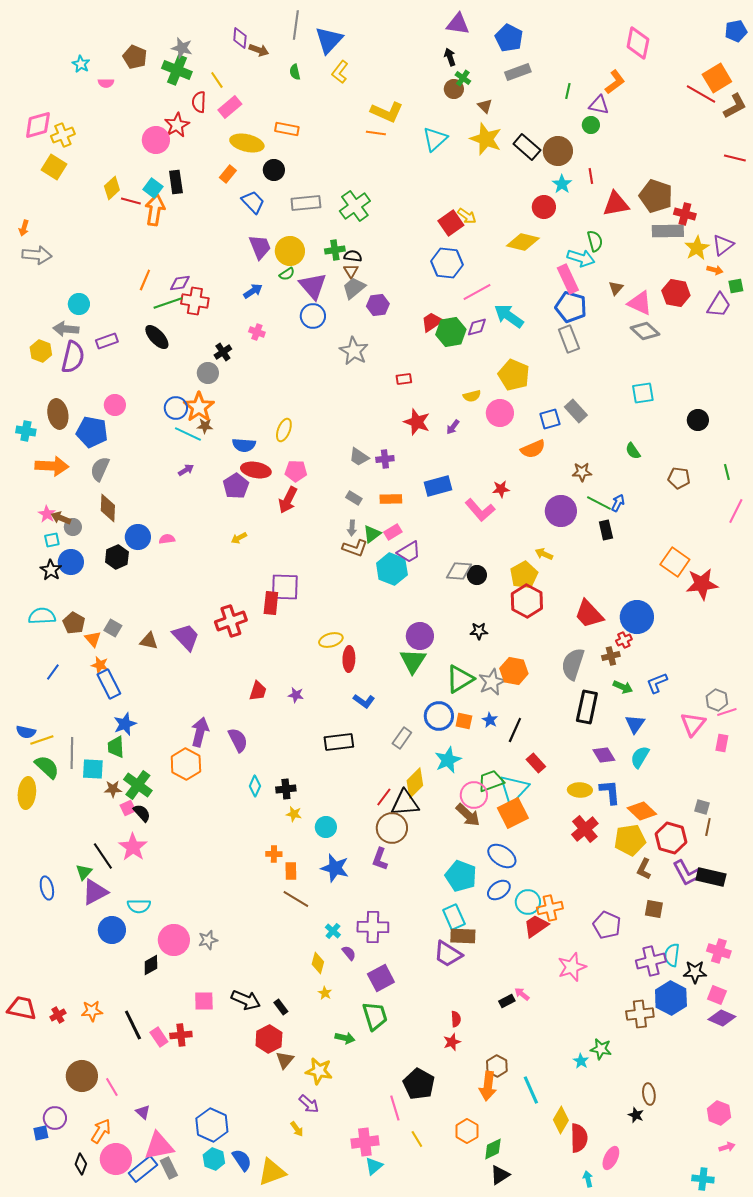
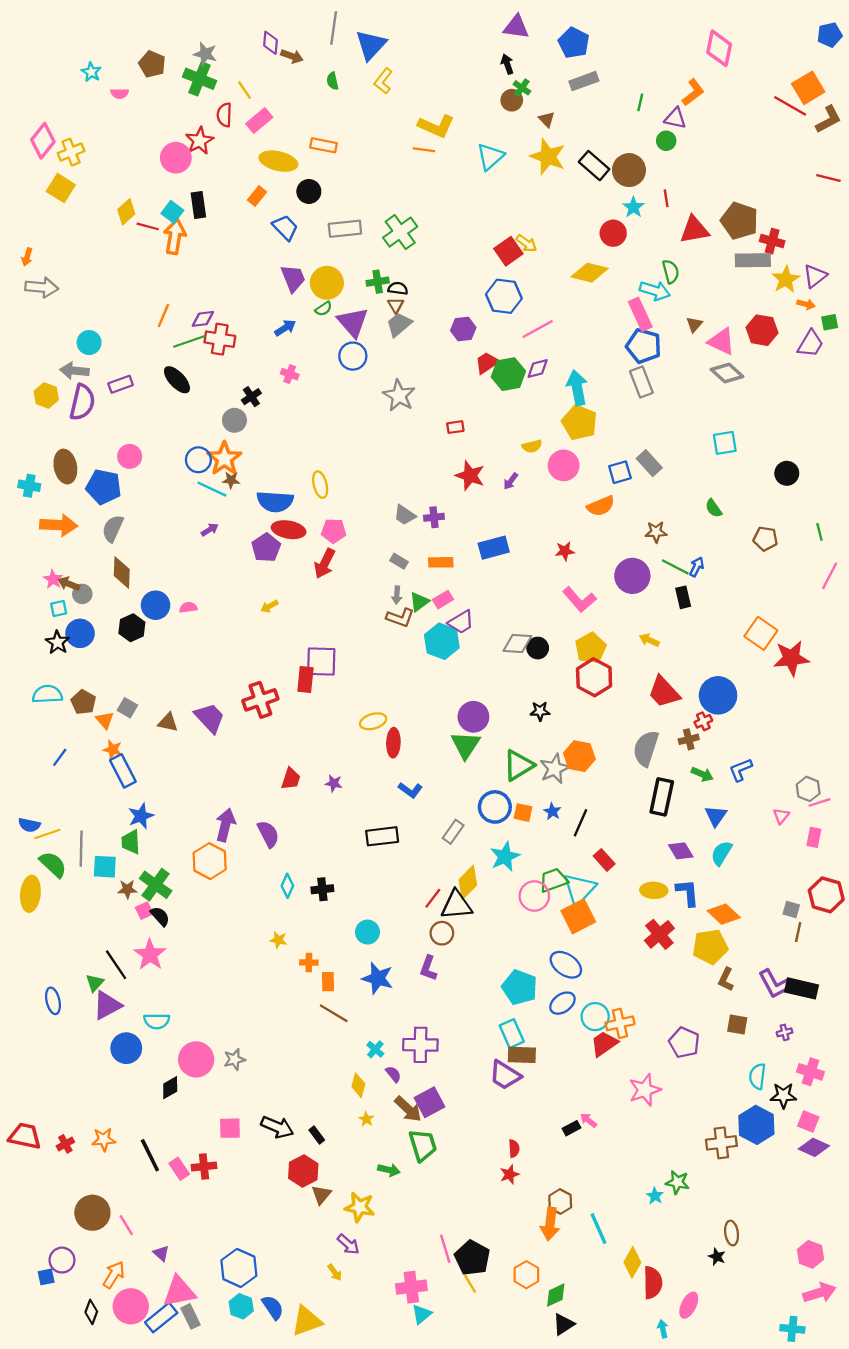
pink diamond: (38, 125) -> (43, 141), turned -36
purple hexagon: (378, 305) -> (463, 329), moved
cyan arrow: (509, 316) -> (577, 388), moved, turned 44
yellow ellipse: (284, 430) -> (320, 485), turned -35
blue semicircle: (244, 445) -> (275, 501), size x1.4
pink L-shape: (480, 510) -> (579, 600), moved
yellow arrow: (544, 554) -> (649, 640), moved
pink triangle: (693, 724) -> (781, 816), size x0.6
yellow star: (294, 814) -> (278, 940), moved
brown arrow: (468, 815) -> (408, 1109), moved
brown circle: (392, 828) -> (442, 933), size x0.7
red hexagon: (671, 838) -> (826, 895), moved
purple cross: (651, 961) -> (785, 1032), moved, size x0.5
black pentagon: (419, 1084) -> (472, 1258), moved
pink arrow: (727, 1147) -> (819, 1293), size x1.8

